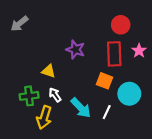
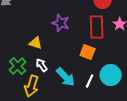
cyan circle: (129, 94) -> (111, 75), moved
green cross: (29, 96) -> (18, 66), turned -36

